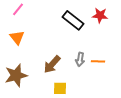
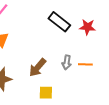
red star: (100, 15) -> (87, 27), moved

